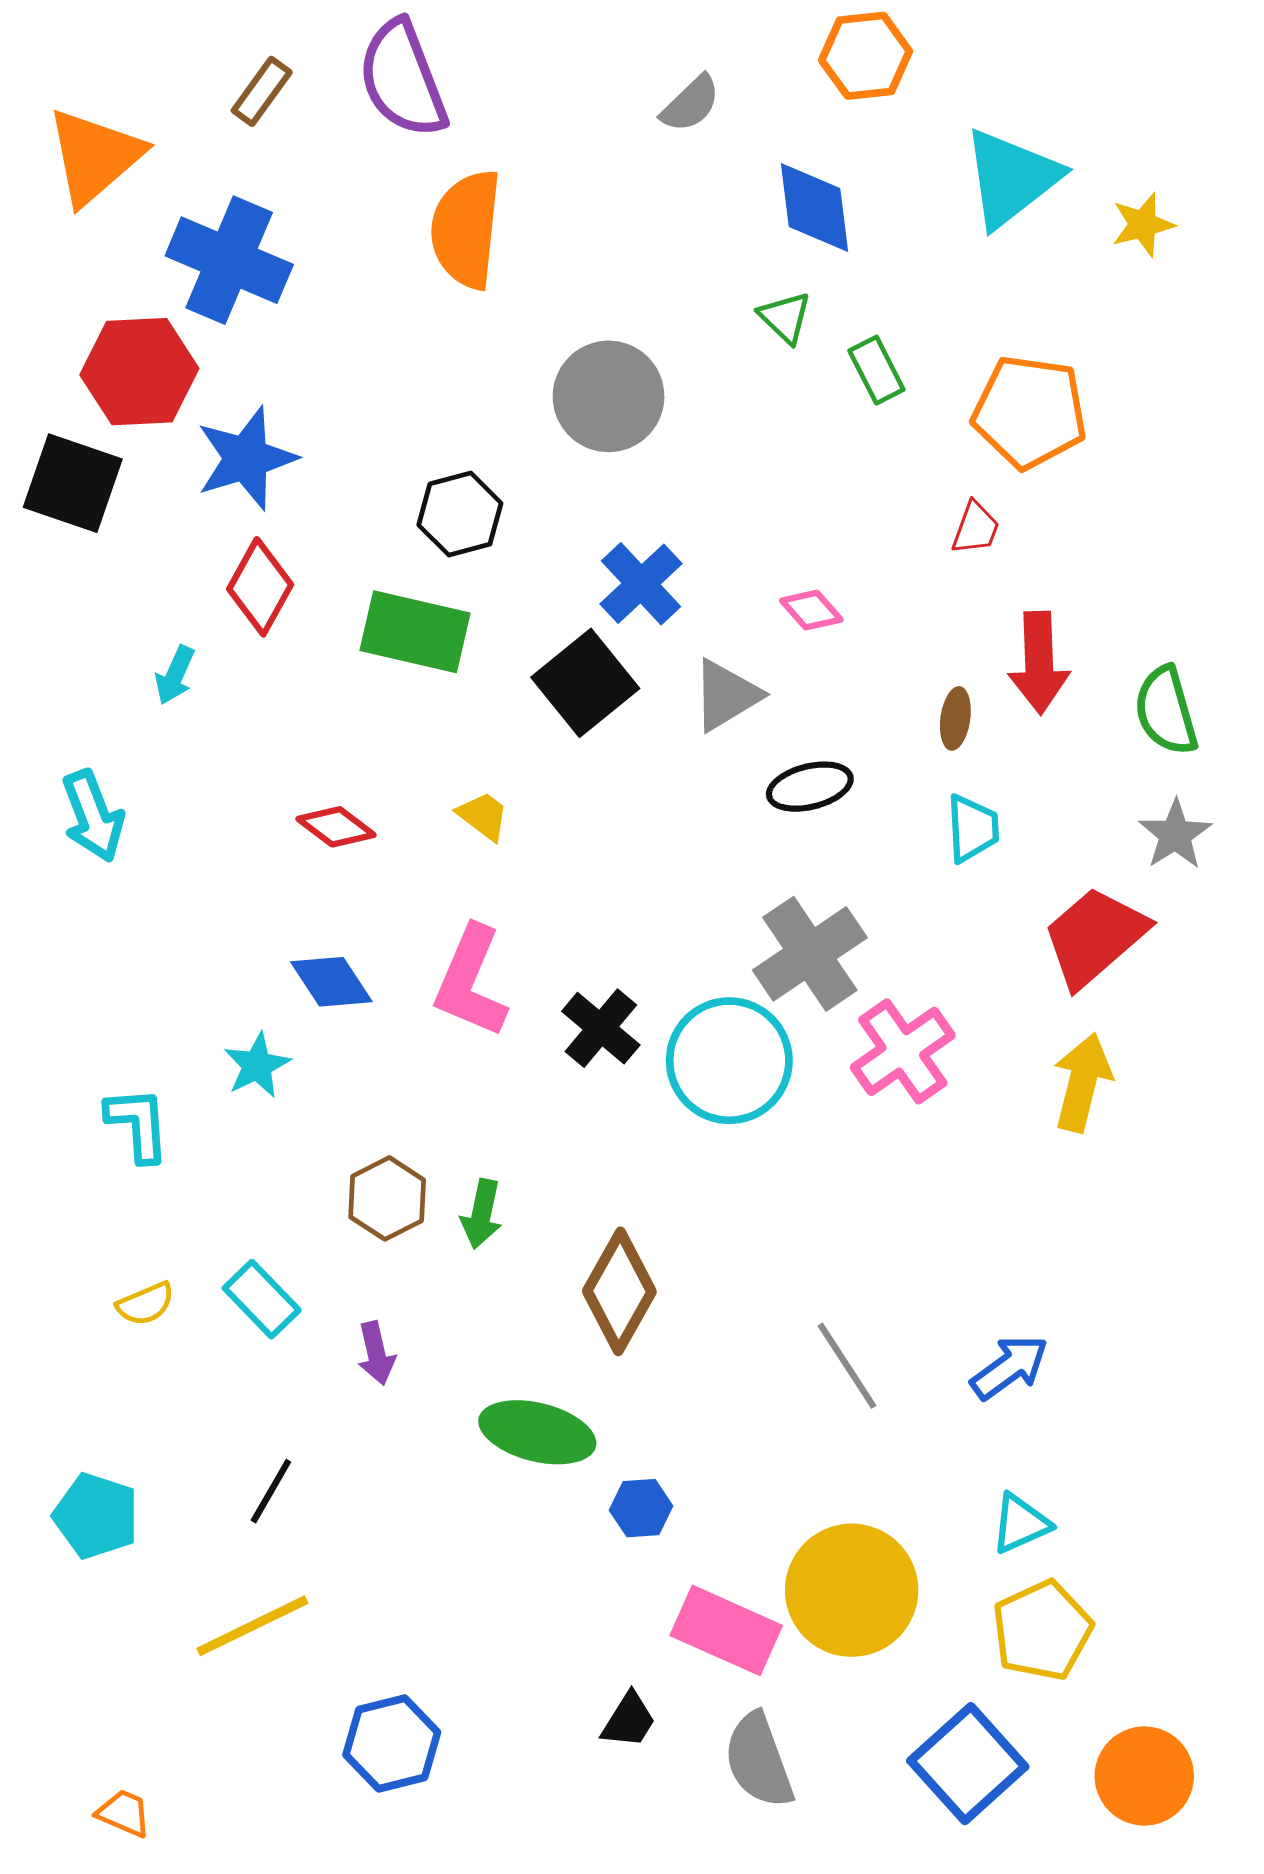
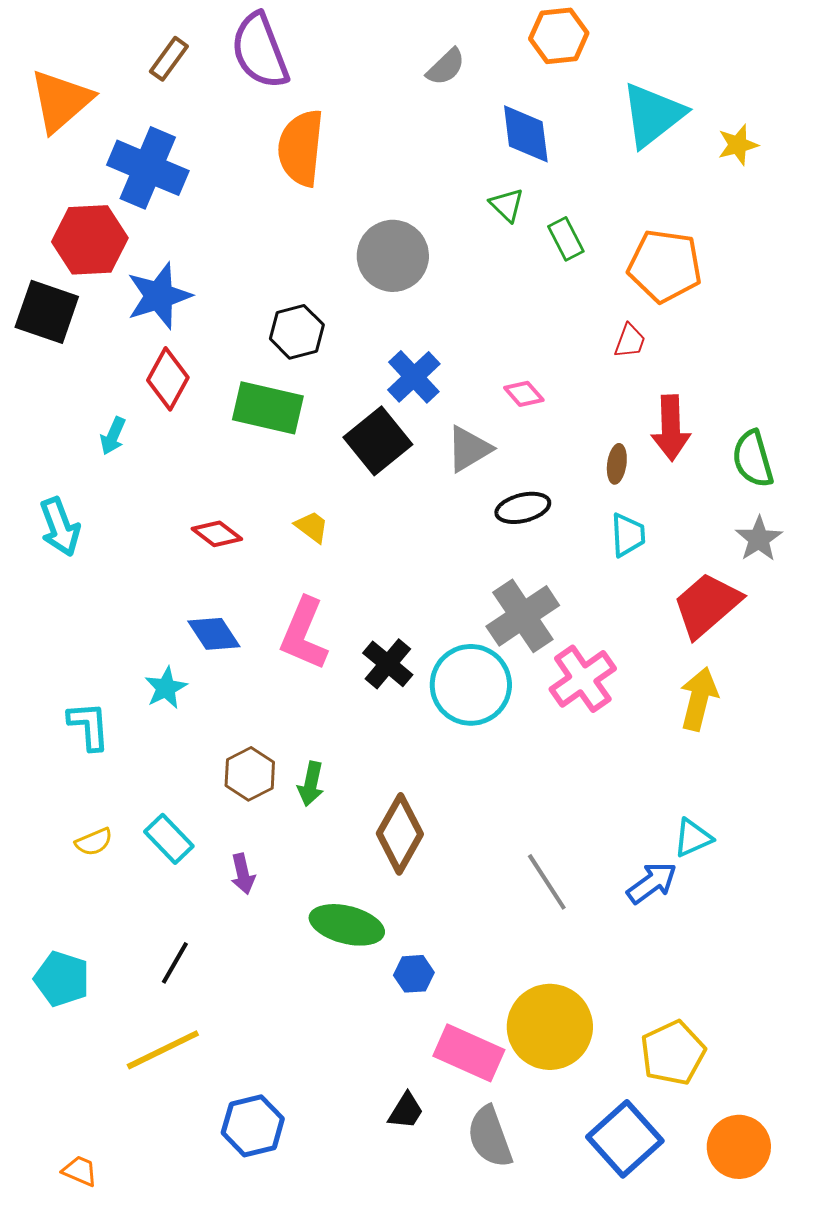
cyan triangle: (1020, 1524) -> (693, 838), moved

